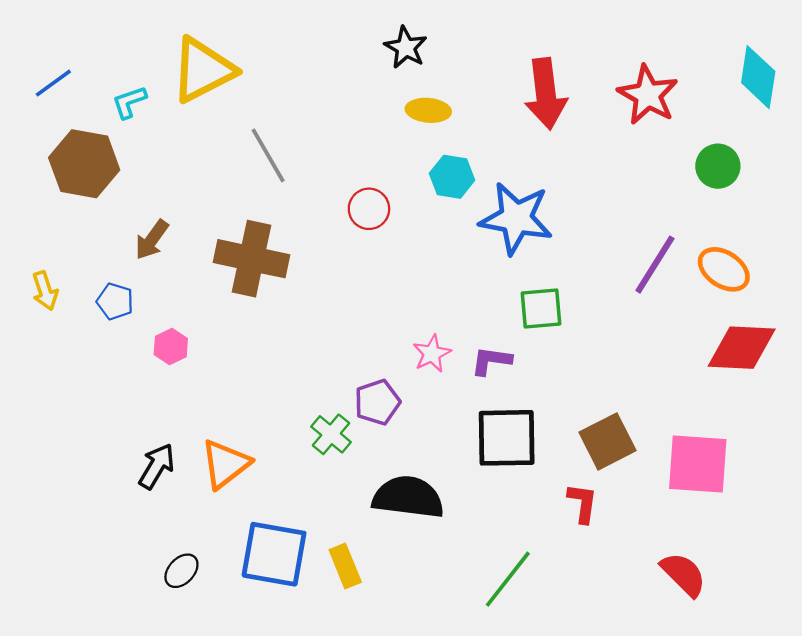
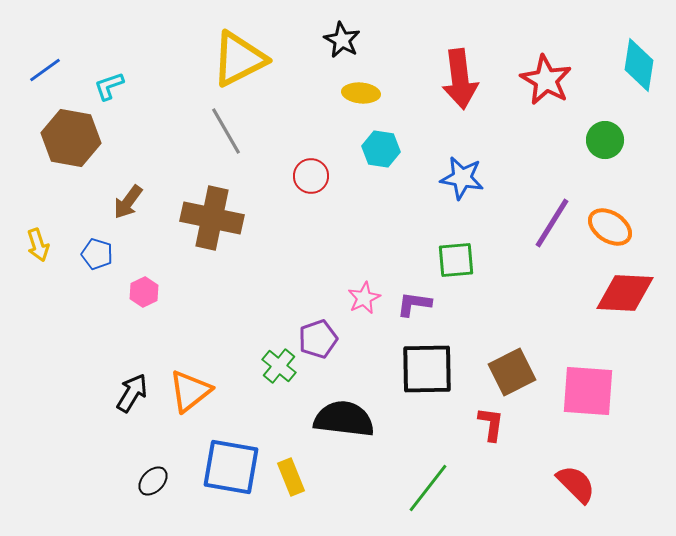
yellow triangle: (203, 70) -> (239, 59), moved
blue star: (516, 218) -> (462, 178), moved, size x0.7

